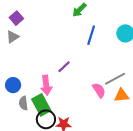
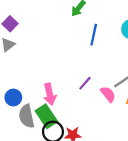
purple line: (64, 67) -> (85, 83), moved
gray semicircle: (23, 103) -> (27, 116), size x1.5

